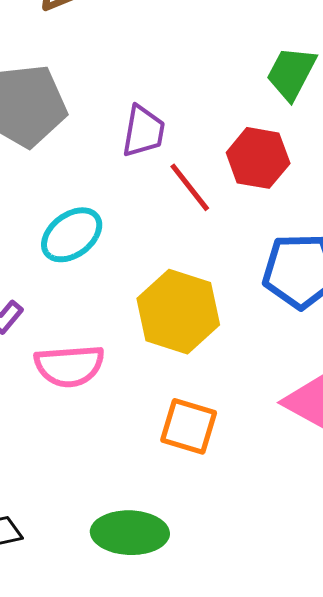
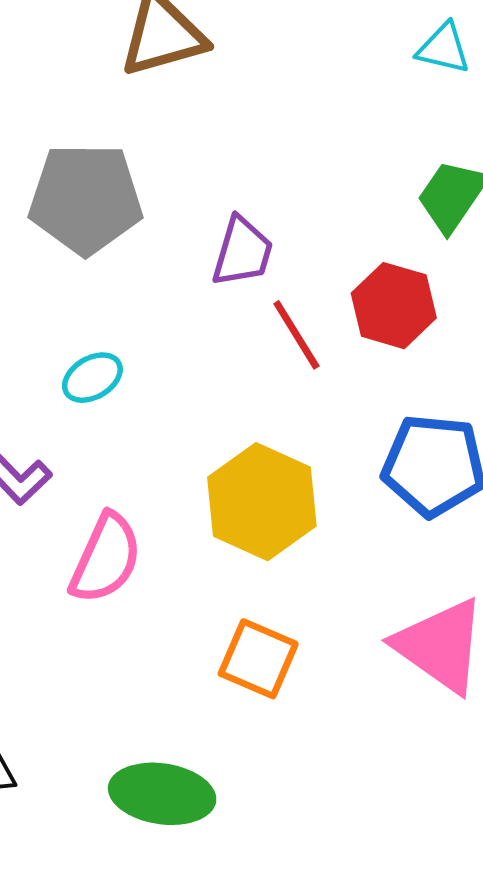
cyan ellipse: (72, 235) -> (92, 378), moved, size x0.7
pink semicircle: (69, 366) -> (106, 558), turned -68

